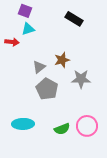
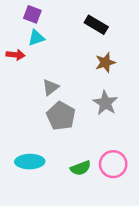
brown star: (62, 60) -> (105, 63), moved
gray star: (81, 79) -> (105, 103), turned 30

